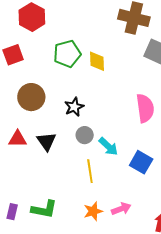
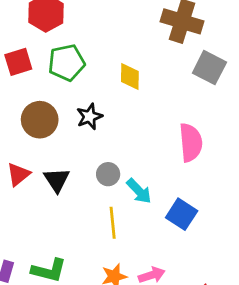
green pentagon: (67, 54) -> (67, 63), moved
black star: (74, 107) -> (89, 117), moved
red triangle: (18, 139) -> (18, 174), turned -42

